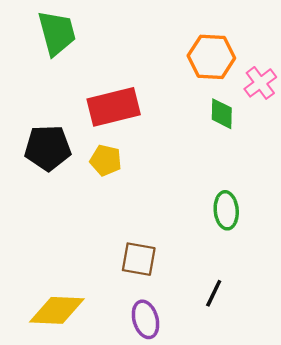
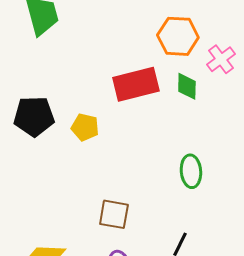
red rectangle: (114, 107) -> (136, 84), moved

